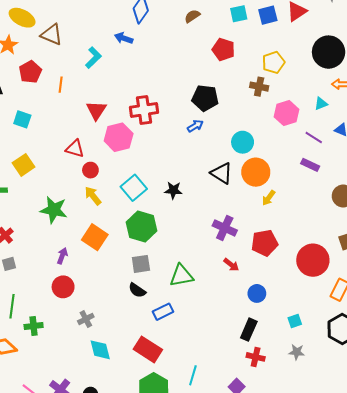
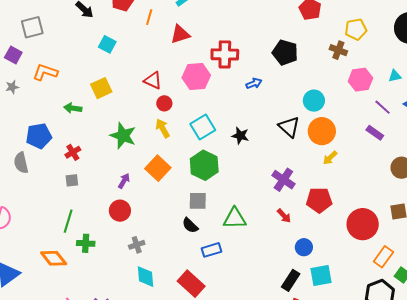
red triangle: (96, 110) -> (180, 34), moved, turned 30
blue arrow: (195, 126) -> (254, 83), moved
cyan square: (295, 321) -> (321, 275), moved, size x1.6

